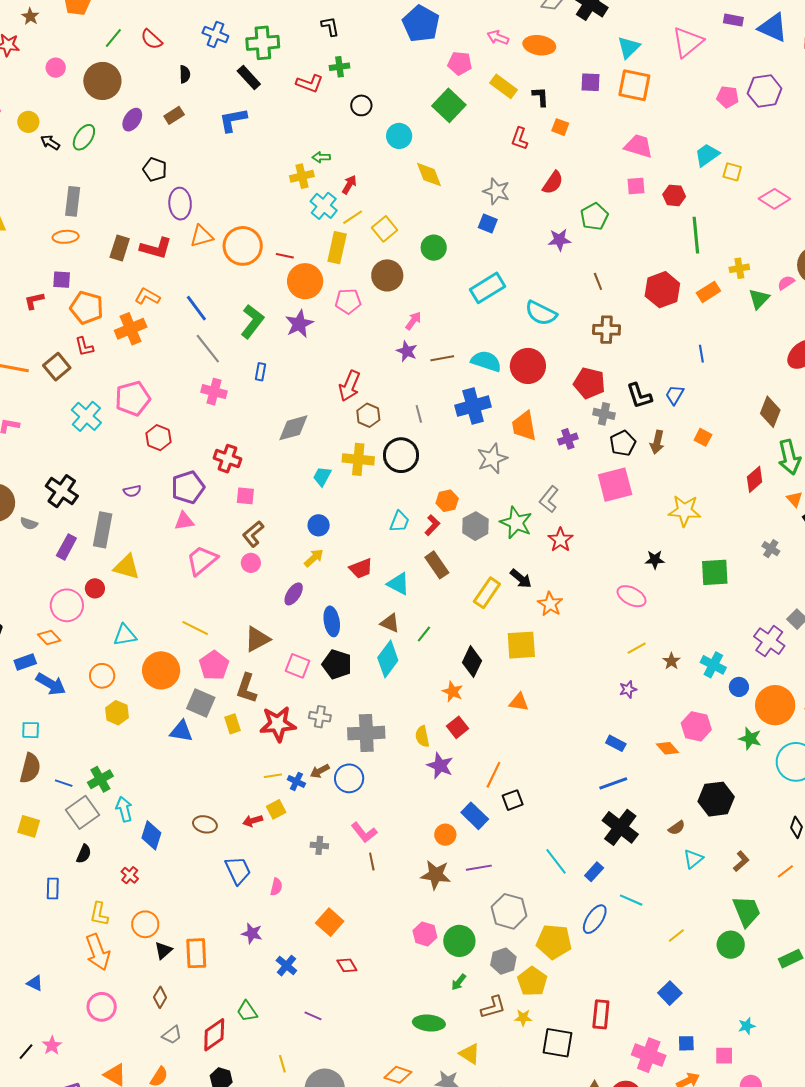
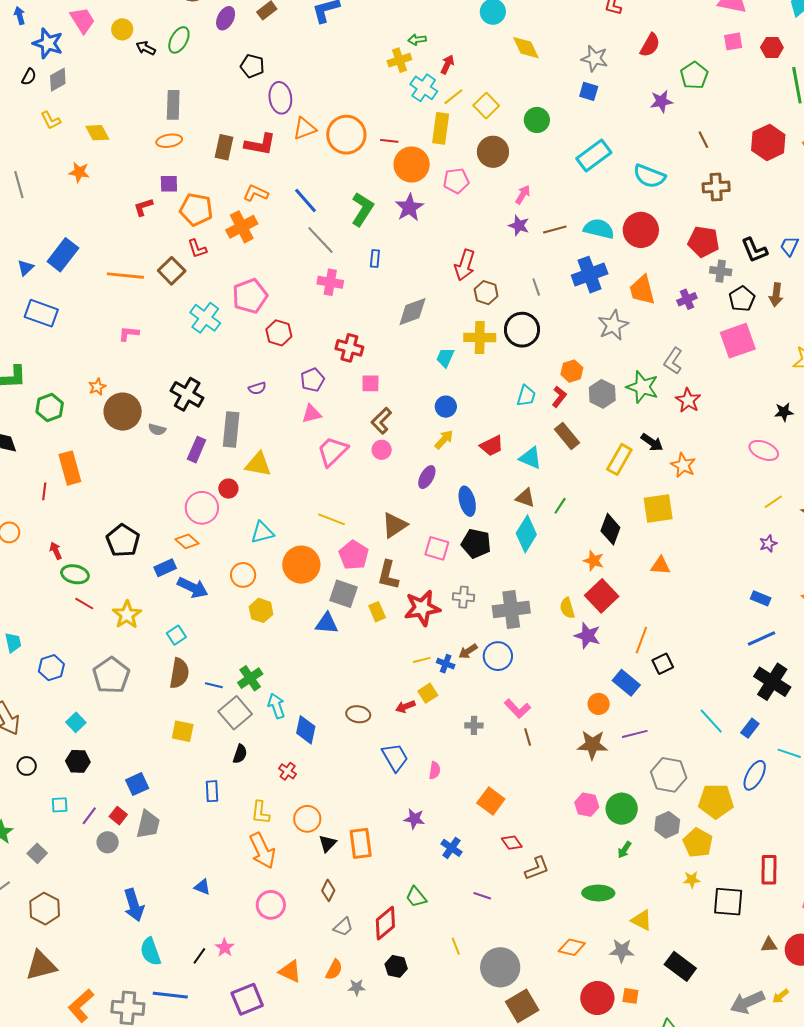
purple pentagon: (188, 487) -> (313, 380), size x0.7
red square: (458, 727) -> (602, 596), size x1.5
cyan square: (31, 730) -> (176, 635), turned -30
brown L-shape: (493, 1007) -> (537, 868), moved

